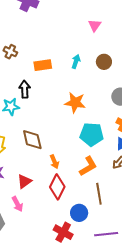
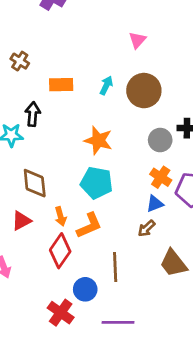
brown circle: (104, 62) -> (144, 91), size x1.6
cyan pentagon: (92, 134) -> (97, 183), moved
orange L-shape: (88, 166) -> (89, 225), moved
red triangle: (24, 181) -> (21, 221), moved

